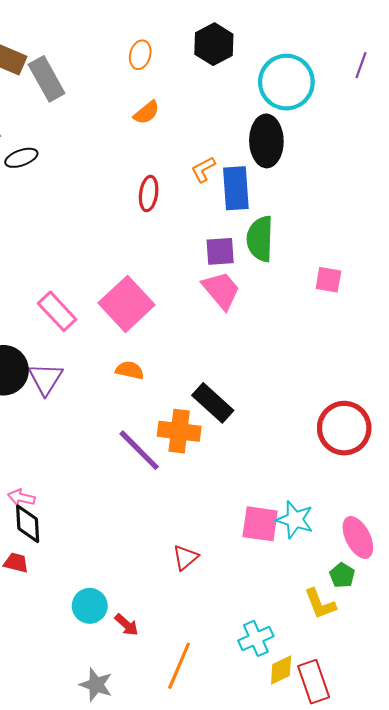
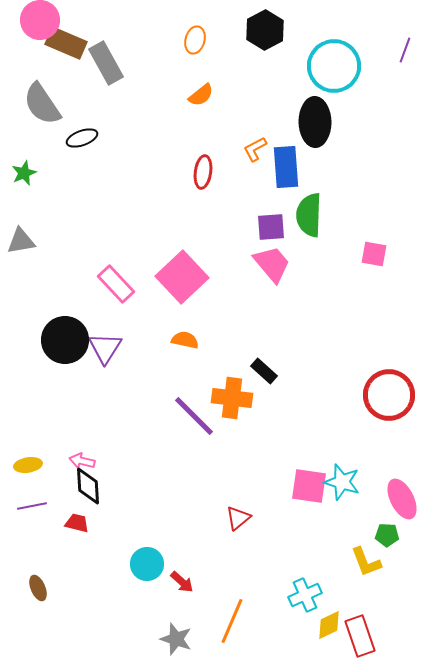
black rectangle: (213, 403) -> (264, 371), size x0.7
green pentagon: (342, 575) -> (387, 535), turned -30
gray star: (96, 685) -> (176, 639), moved

